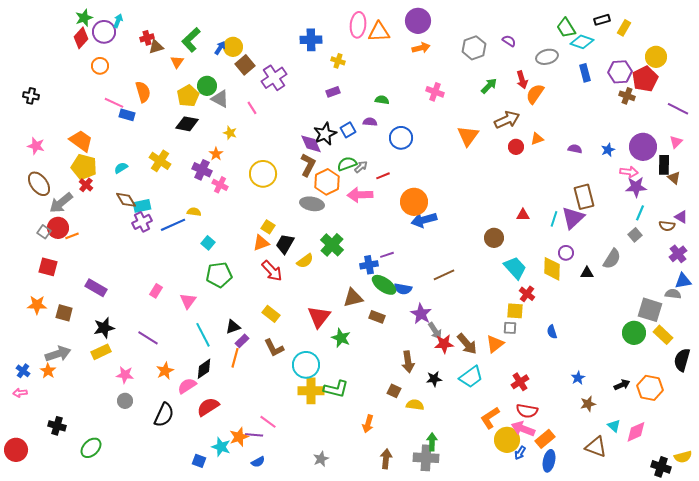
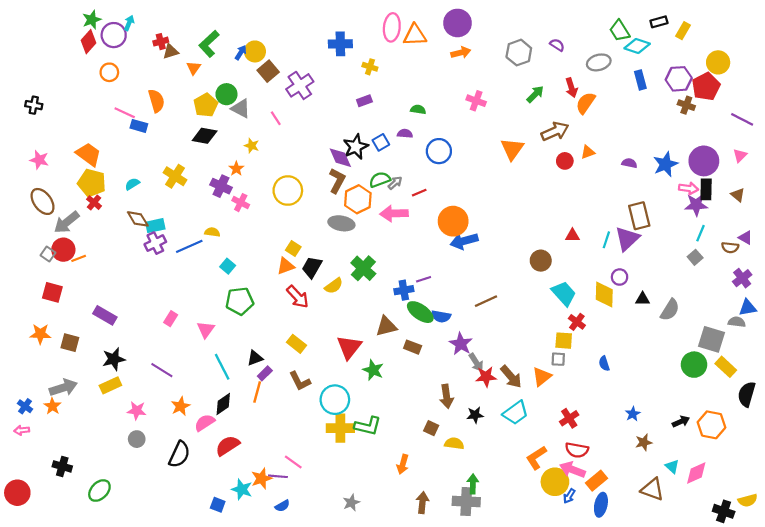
blue star: (608, 150) -> (666, 164), size x1.6
black rectangle: (664, 165) -> (706, 189), moved
gray semicircle: (612, 259) -> (670, 310), moved

